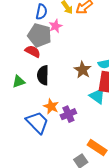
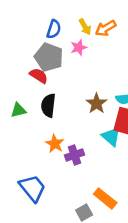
pink star: (55, 26) -> (79, 47), moved
blue trapezoid: (37, 122) -> (32, 188), moved

